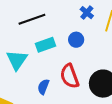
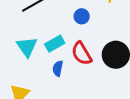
cyan rectangle: (45, 45) -> (55, 44), moved

